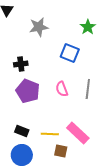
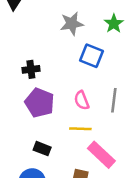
gray star: (39, 27) -> (72, 24), moved
black rectangle: (22, 131) -> (42, 149), moved
yellow line: (50, 134) -> (80, 129), moved

